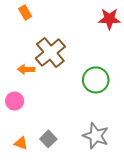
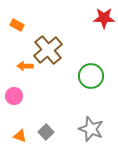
orange rectangle: (25, 13) -> (17, 25), moved, turned -32

